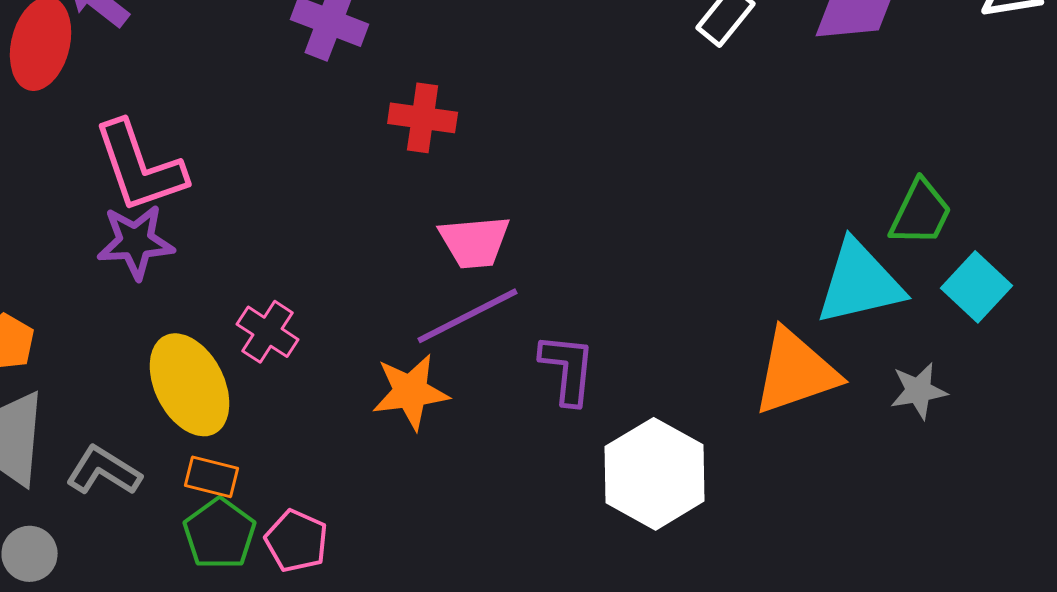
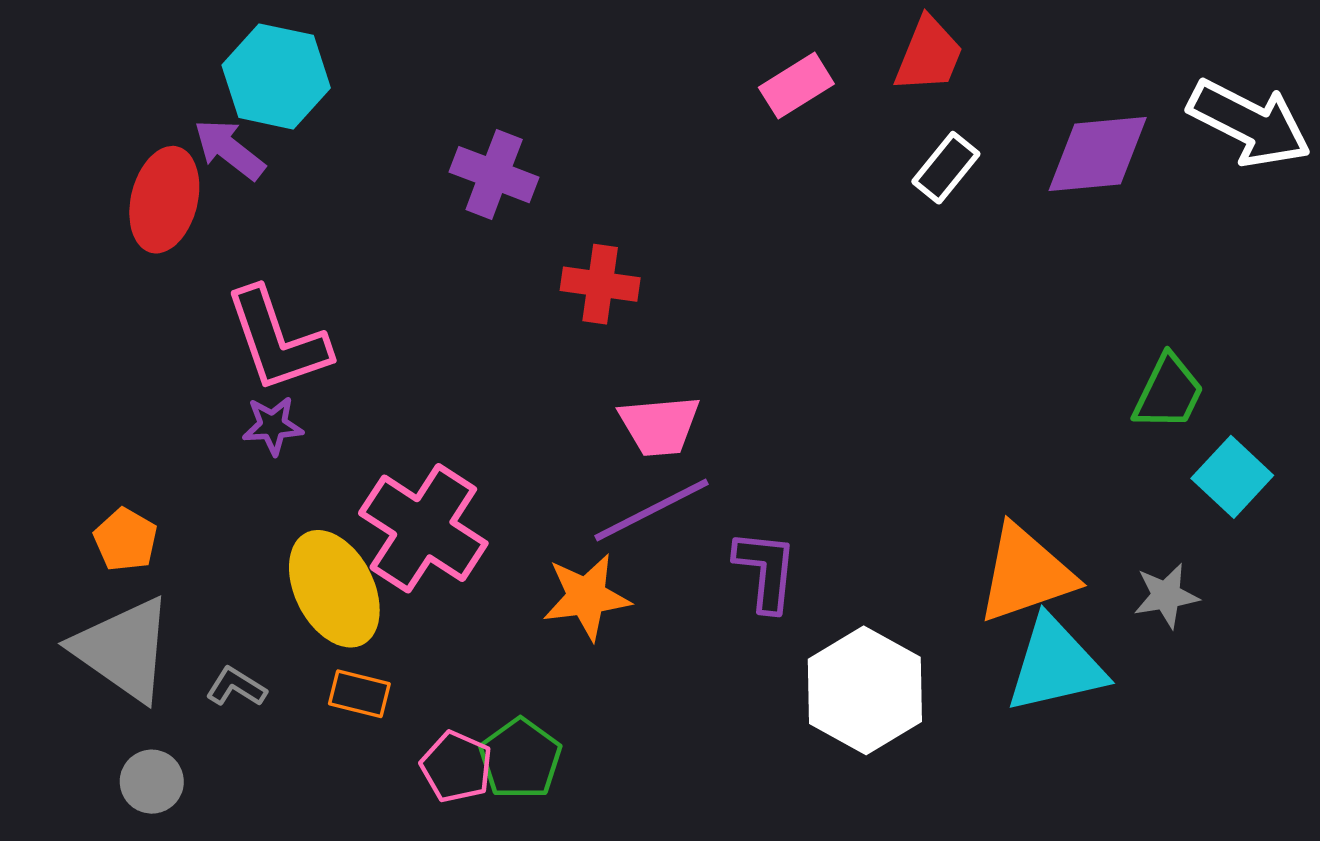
purple star: (136, 242) -> (273, 426), size x0.7
cyan triangle: (860, 283) -> (1055, 665), moved
pink cross: (268, 332) -> (423, 528), size x1.8
gray L-shape: (104, 471) -> (236, 687), size x0.7
green pentagon: (220, 534) -> (520, 759), moved

